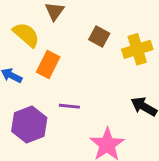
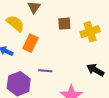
brown square: (99, 36) -> (64, 24), turned -32

